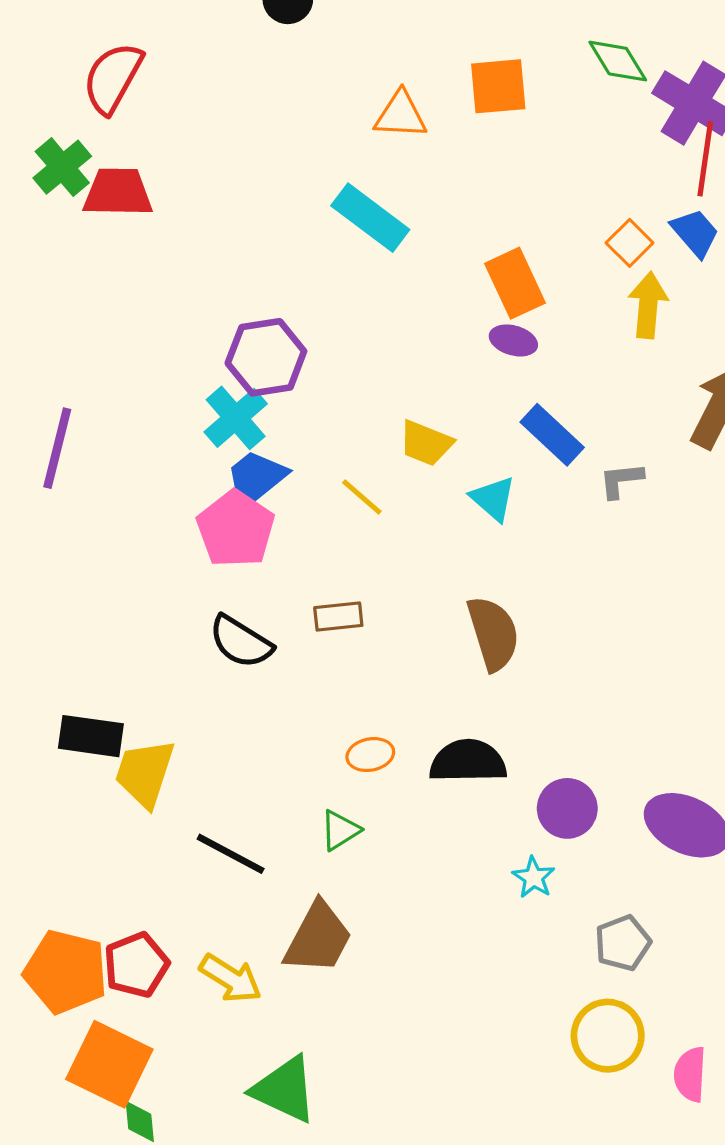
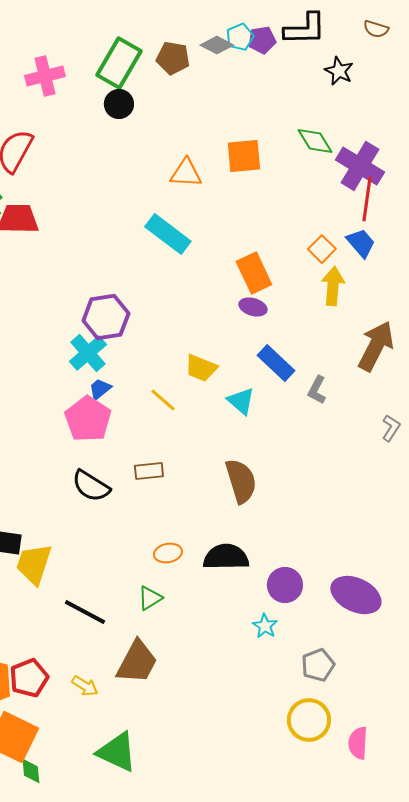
blue trapezoid: (256, 478) -> (100, 389), size x0.6
gray L-shape: (621, 480) -> (317, 390), turned -56
yellow arrow: (231, 978) -> (85, 686), size x0.7

